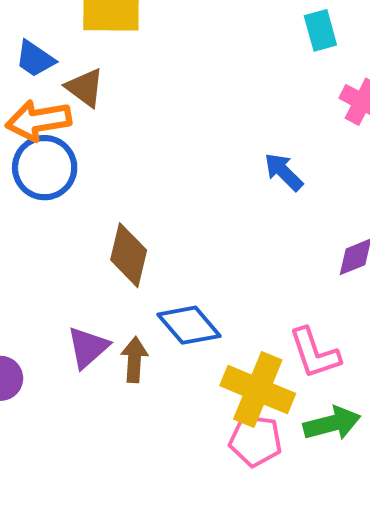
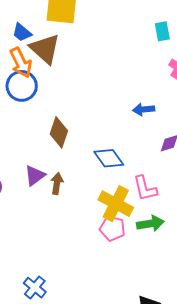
brown triangle: (85, 88) -> (45, 49), size x1.6
orange arrow: (38, 120) -> (21, 63), turned -112
blue arrow: (284, 172) -> (144, 110), moved, turned -55
blue diamond: (189, 325) -> (109, 158), moved

